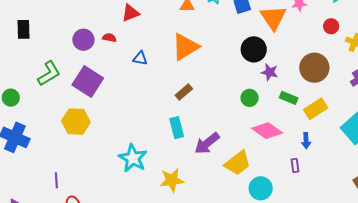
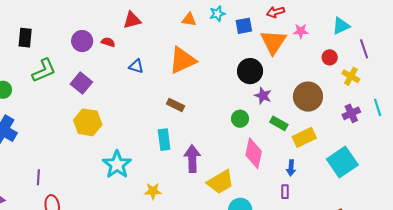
black rectangle: (23, 29) -> (25, 38), moved
purple square: (88, 82) -> (81, 83), size x0.7
brown rectangle: (184, 92) -> (176, 105), turned 60
yellow hexagon: (76, 122) -> (88, 122), moved
pink diamond: (267, 131) -> (254, 153), turned 60
purple arrow: (207, 143) -> (192, 159), turned 120
purple rectangle: (295, 166) -> (285, 192), moved
yellow star: (172, 180) -> (153, 191), size x0.7

